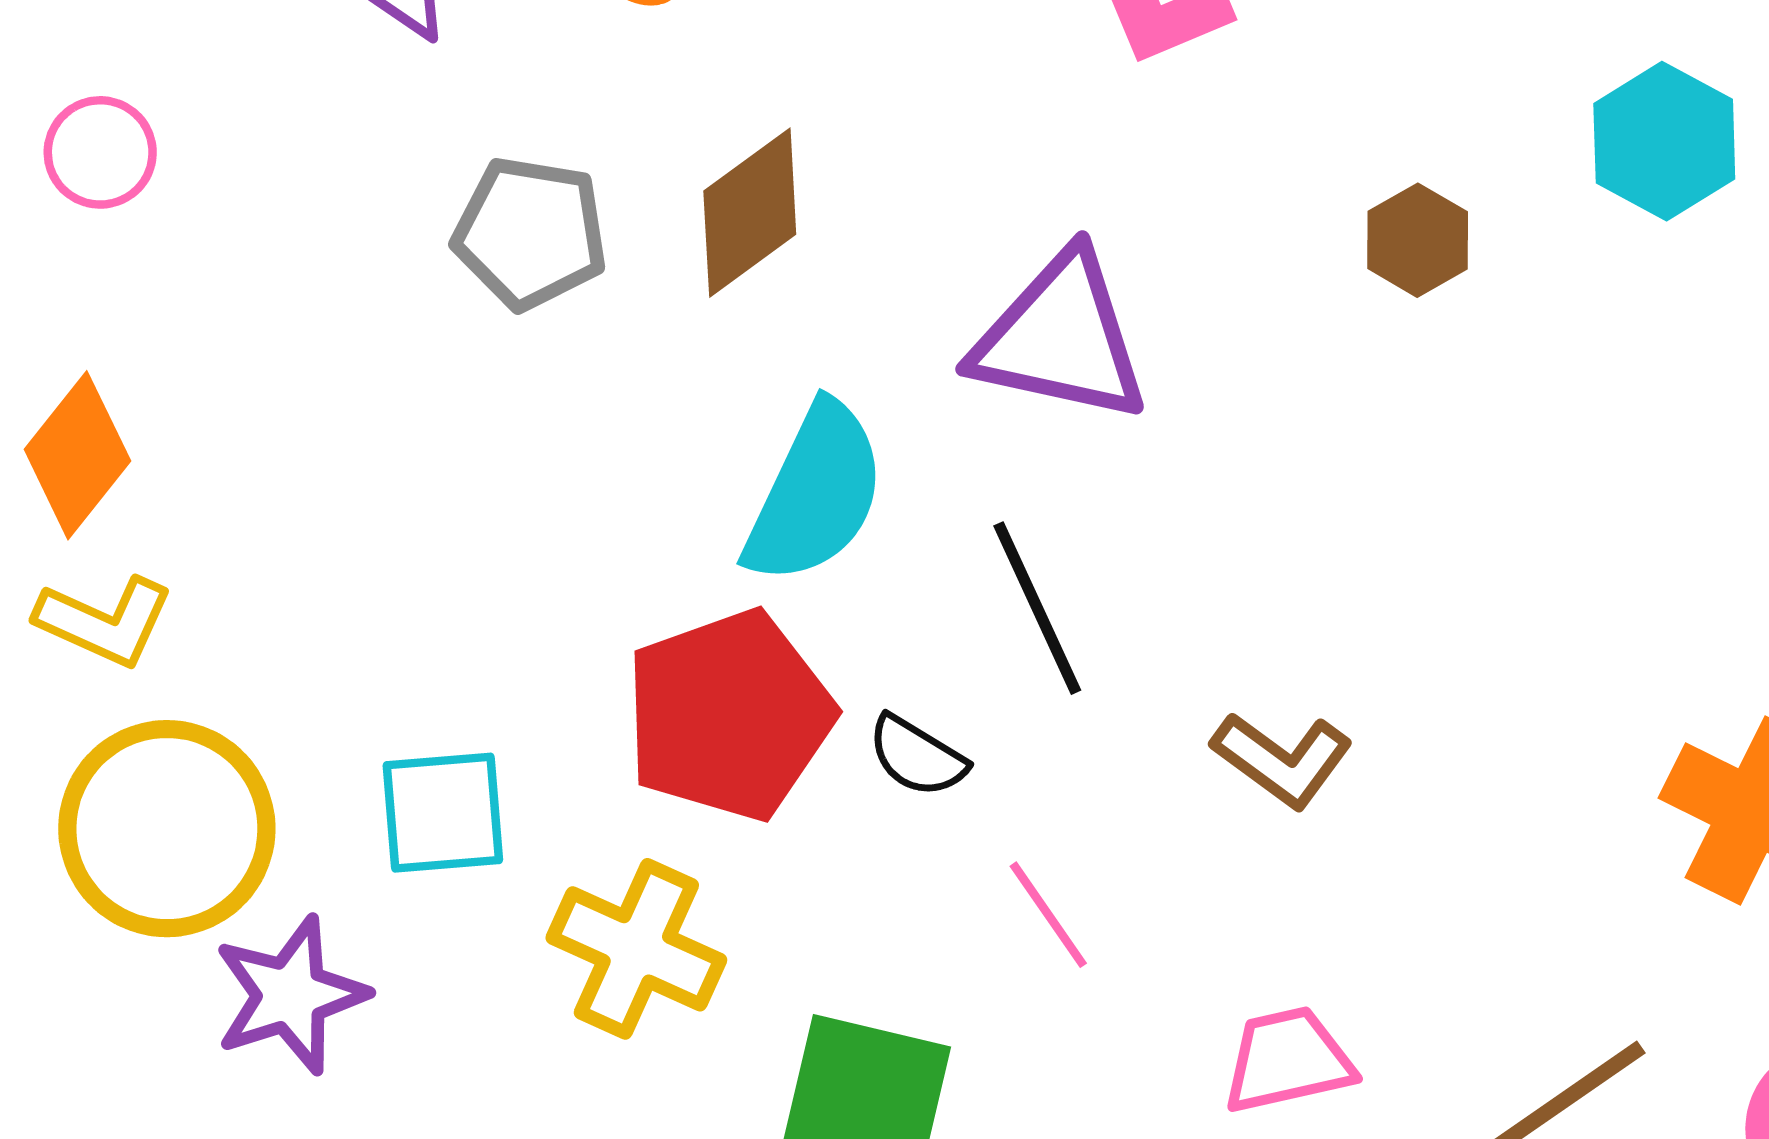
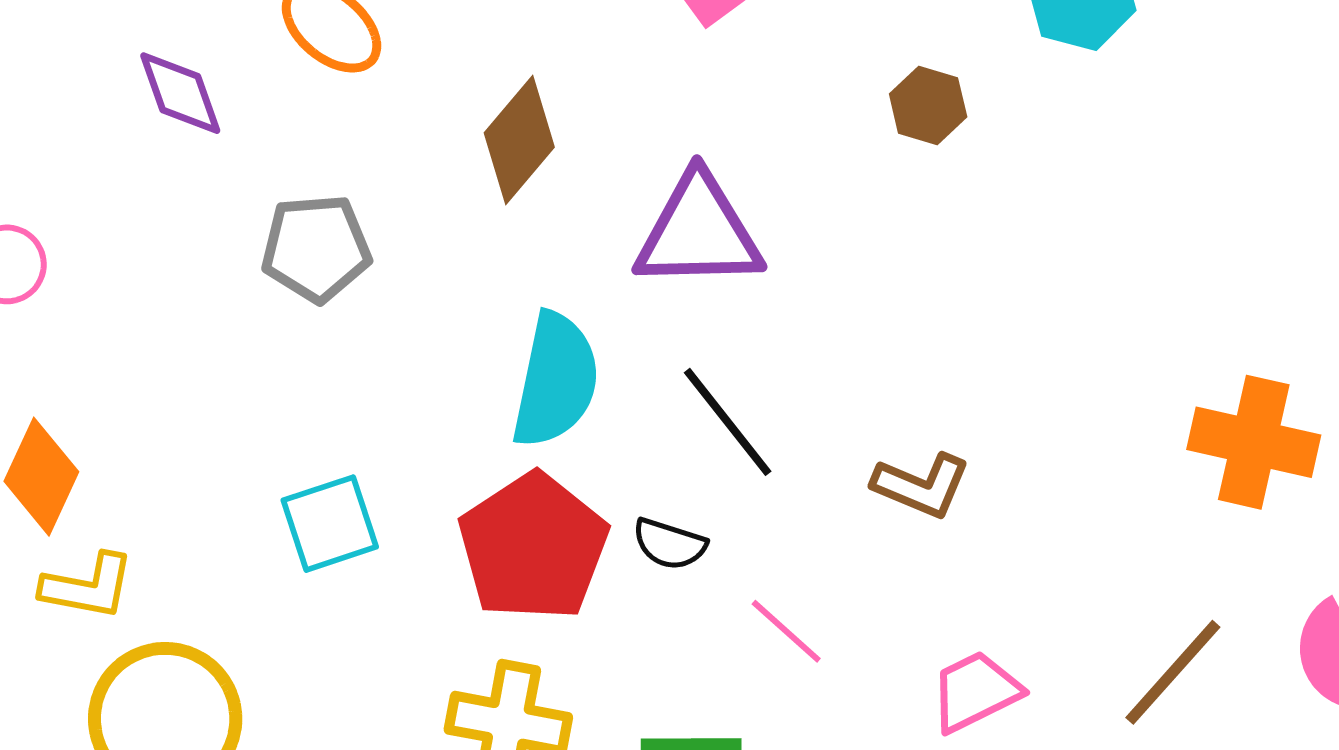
brown diamond: (750, 213) -> (519, 140), moved
cyan square: (443, 813) -> (330, 524), moved

